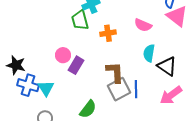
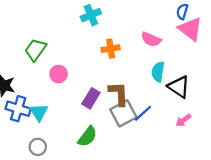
green trapezoid: (80, 20) -> (35, 50), moved, turned 50
purple rectangle: (76, 65) -> (91, 98), moved
blue line: (136, 89) -> (143, 113), turned 48
pink arrow: (171, 95) -> (183, 120), size x0.6

